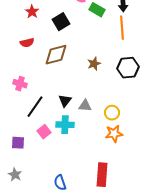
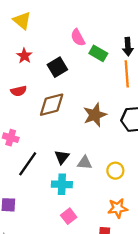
brown star: (94, 64) -> (95, 115), size x1.5
pink square: (44, 132) -> (69, 216), moved
orange star: (114, 134) -> (118, 208), moved

